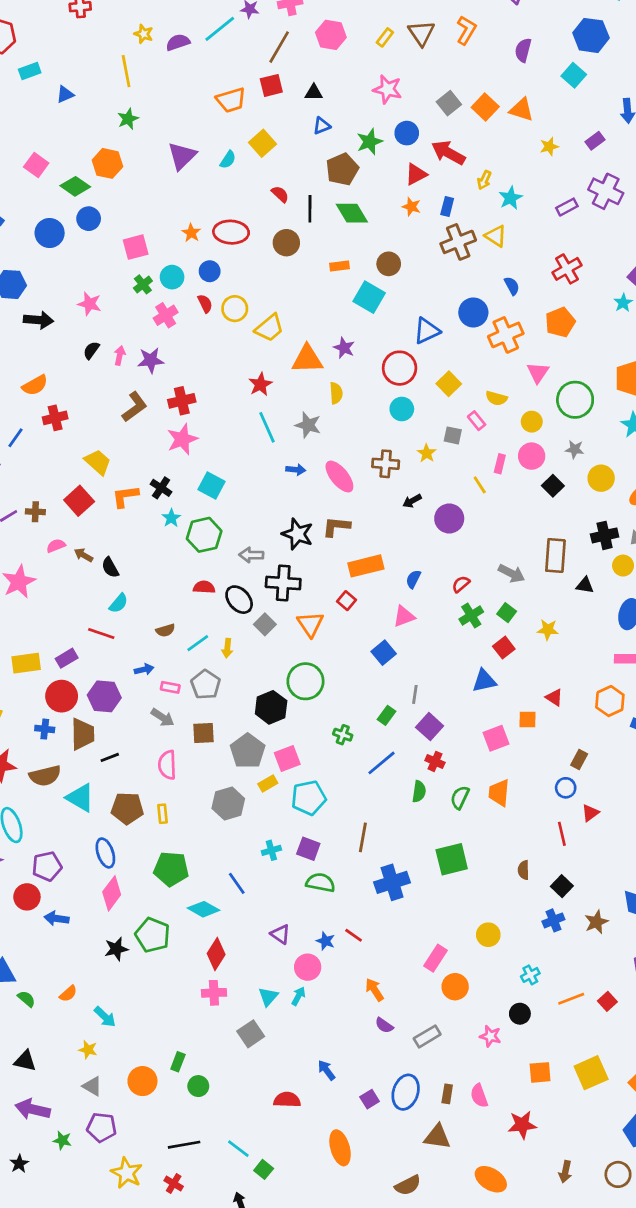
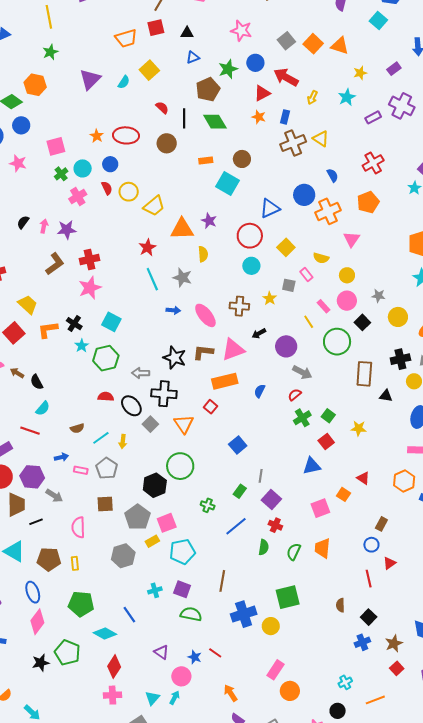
cyan star: (510, 198) -> (347, 97), moved
pink star: (90, 304) -> (18, 163), moved
green circle: (575, 400) -> (337, 342), moved
pink rectangle: (500, 464) -> (323, 306), turned -56
gray arrow: (511, 573) -> (302, 372), moved
pink triangle: (404, 616) -> (233, 350), moved, size x1.4
gray arrow: (163, 717) -> (54, 496), moved
orange square: (527, 719) -> (343, 494), turned 32
yellow circle: (488, 935) -> (271, 626), moved
red square: (607, 1001) -> (397, 668), moved

